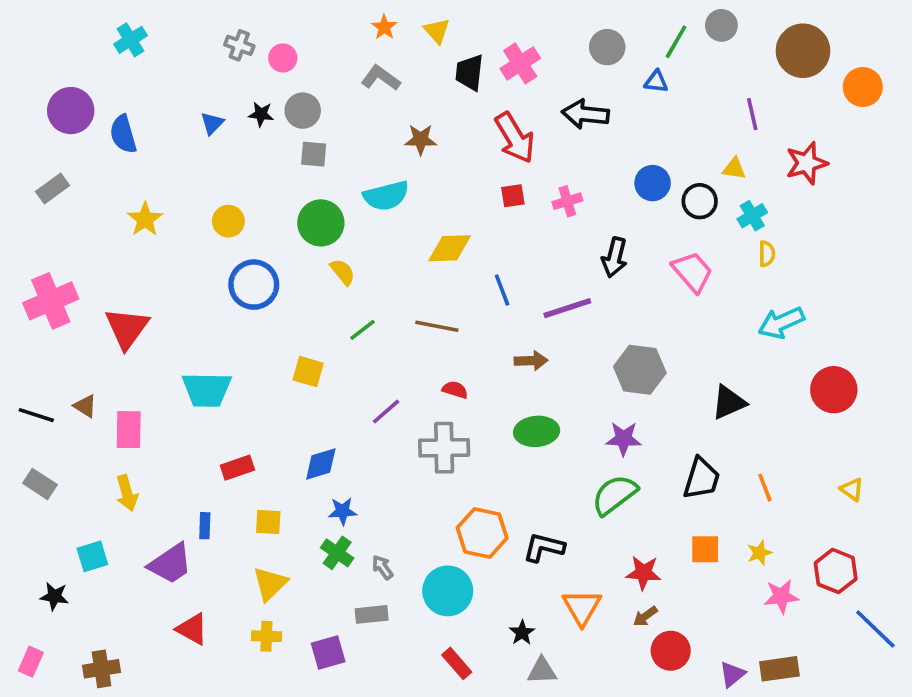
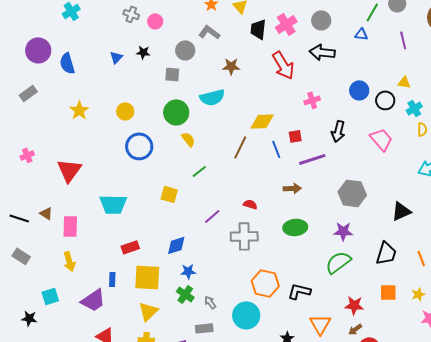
gray circle: (607, 47) -> (321, 20), moved
gray circle: (303, 111) -> (185, 50), moved
purple line: (752, 114) -> (403, 40), moved
red square: (513, 196) -> (295, 136), moved
yellow diamond: (450, 248) -> (262, 121), moved
pink cross: (51, 301) -> (27, 155), size x0.5
brown line: (437, 326) -> (240, 147), moved, turned -75
yellow square: (268, 522) -> (147, 277), size x1.8

